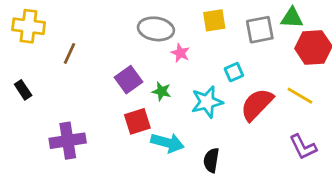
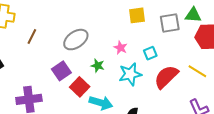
gray ellipse: (156, 29) -> (76, 40), moved, turned -45
pink star: (180, 53) -> (120, 48), moved
purple square: (129, 80) -> (61, 71), moved
red square: (137, 121) -> (80, 87), turned -30

